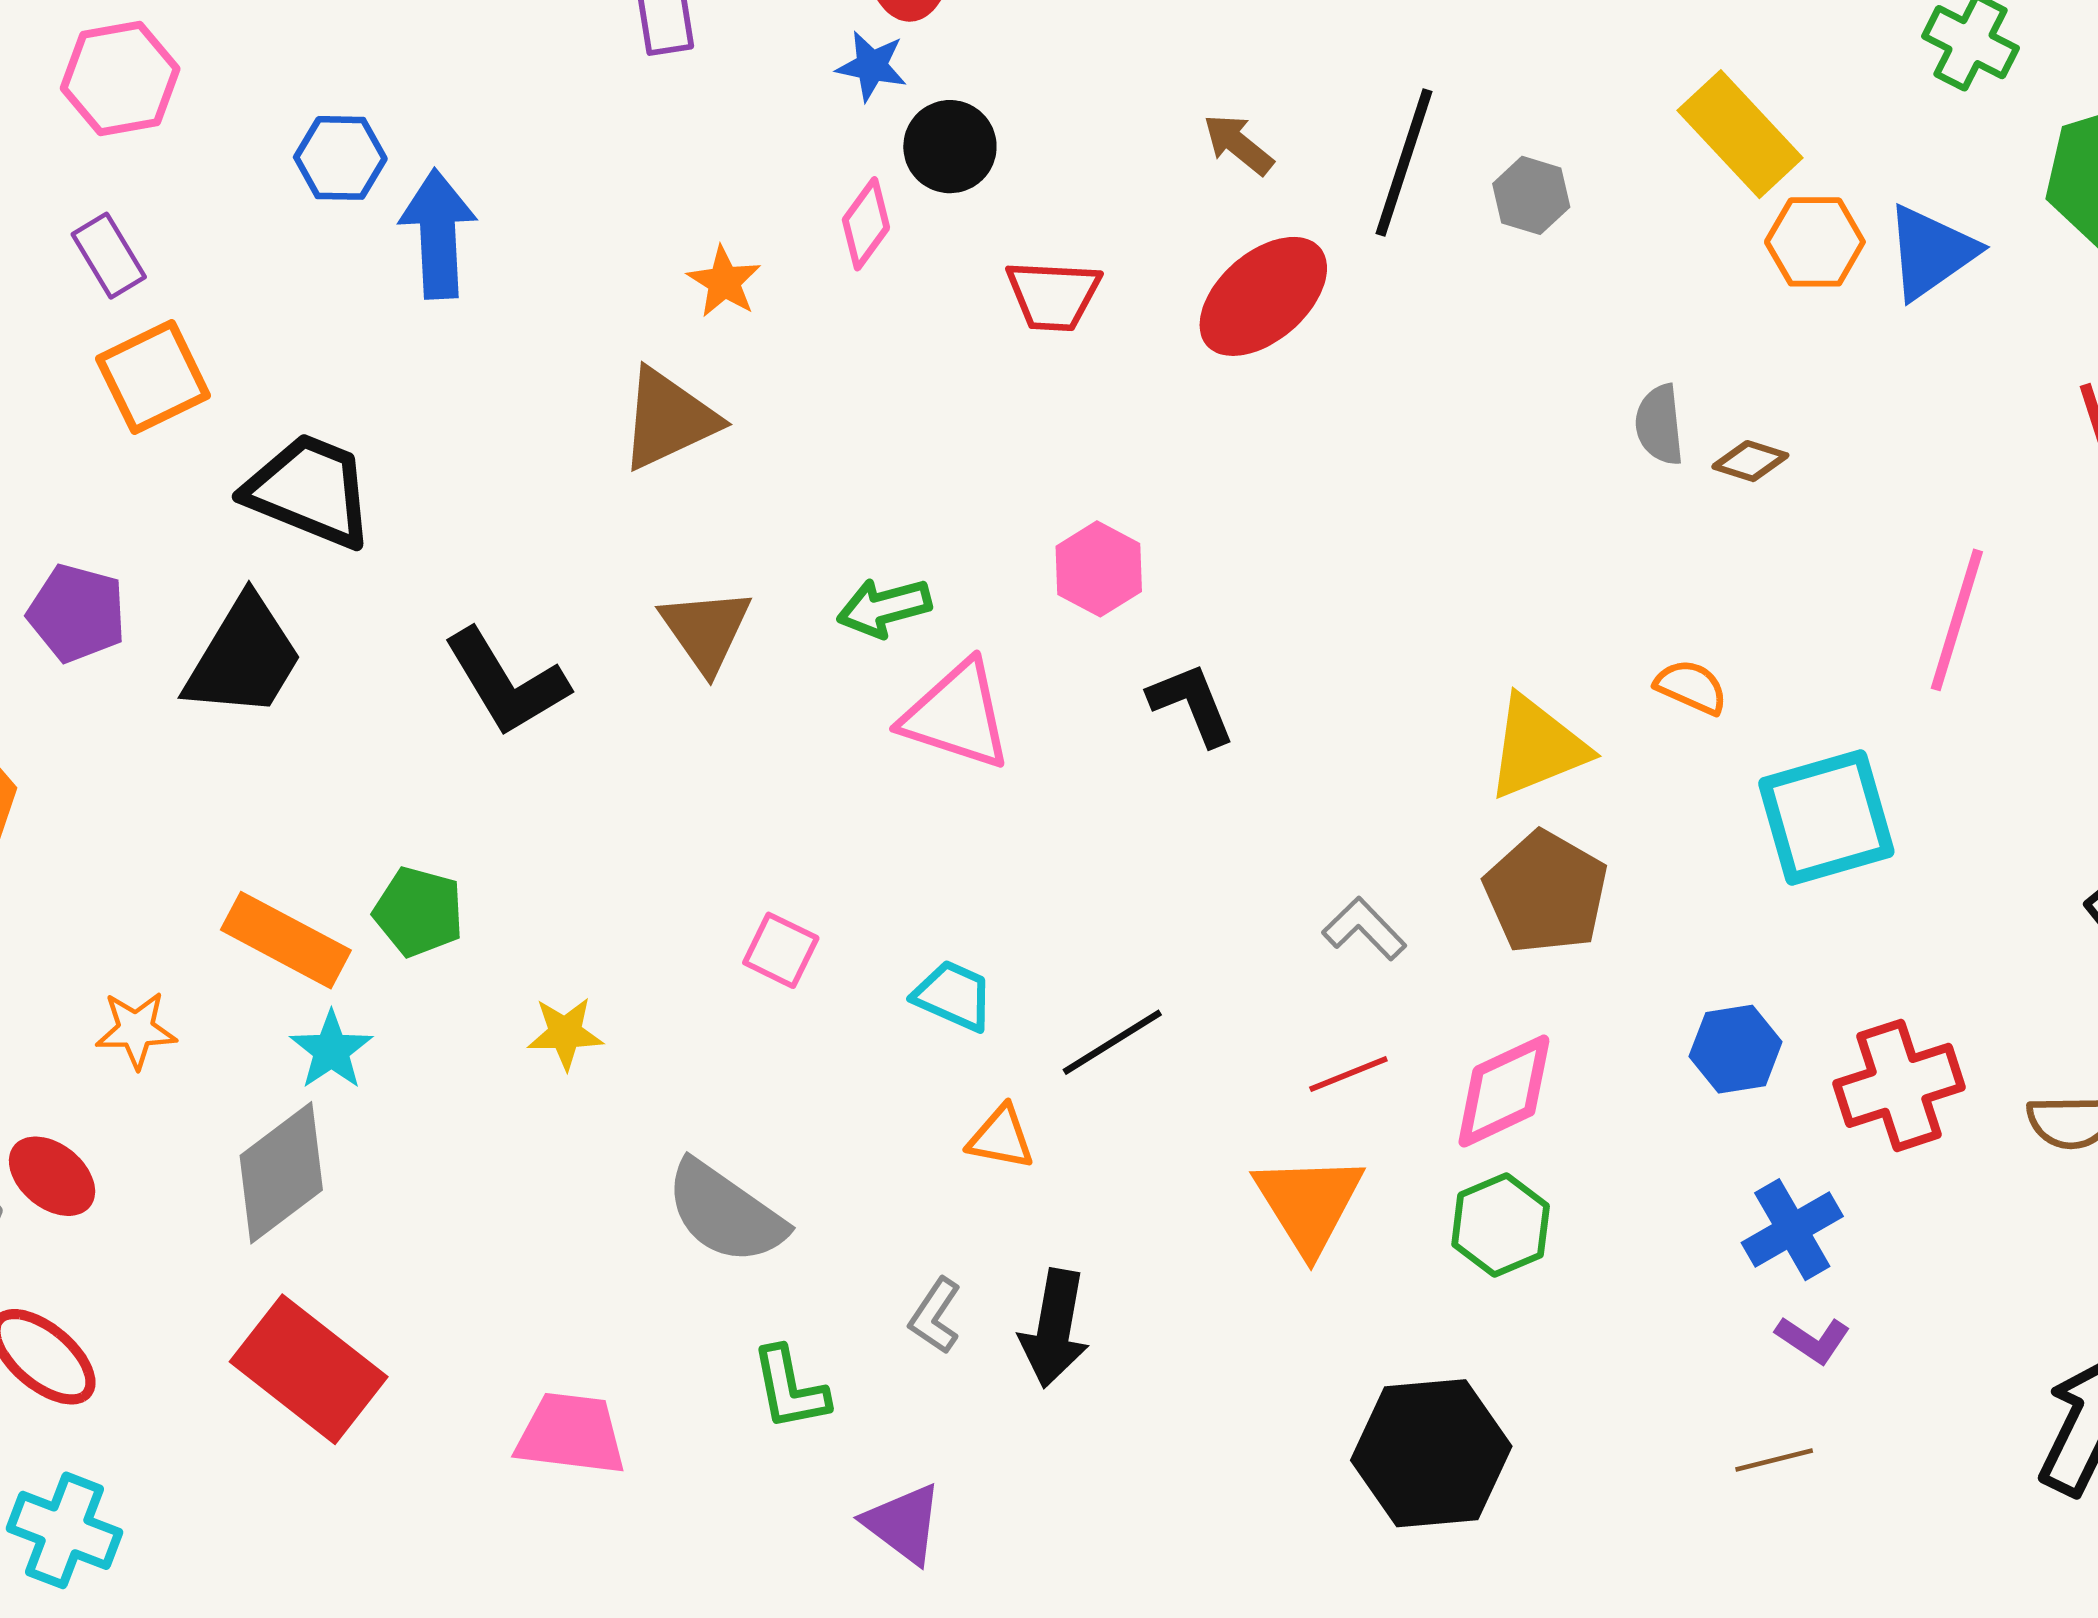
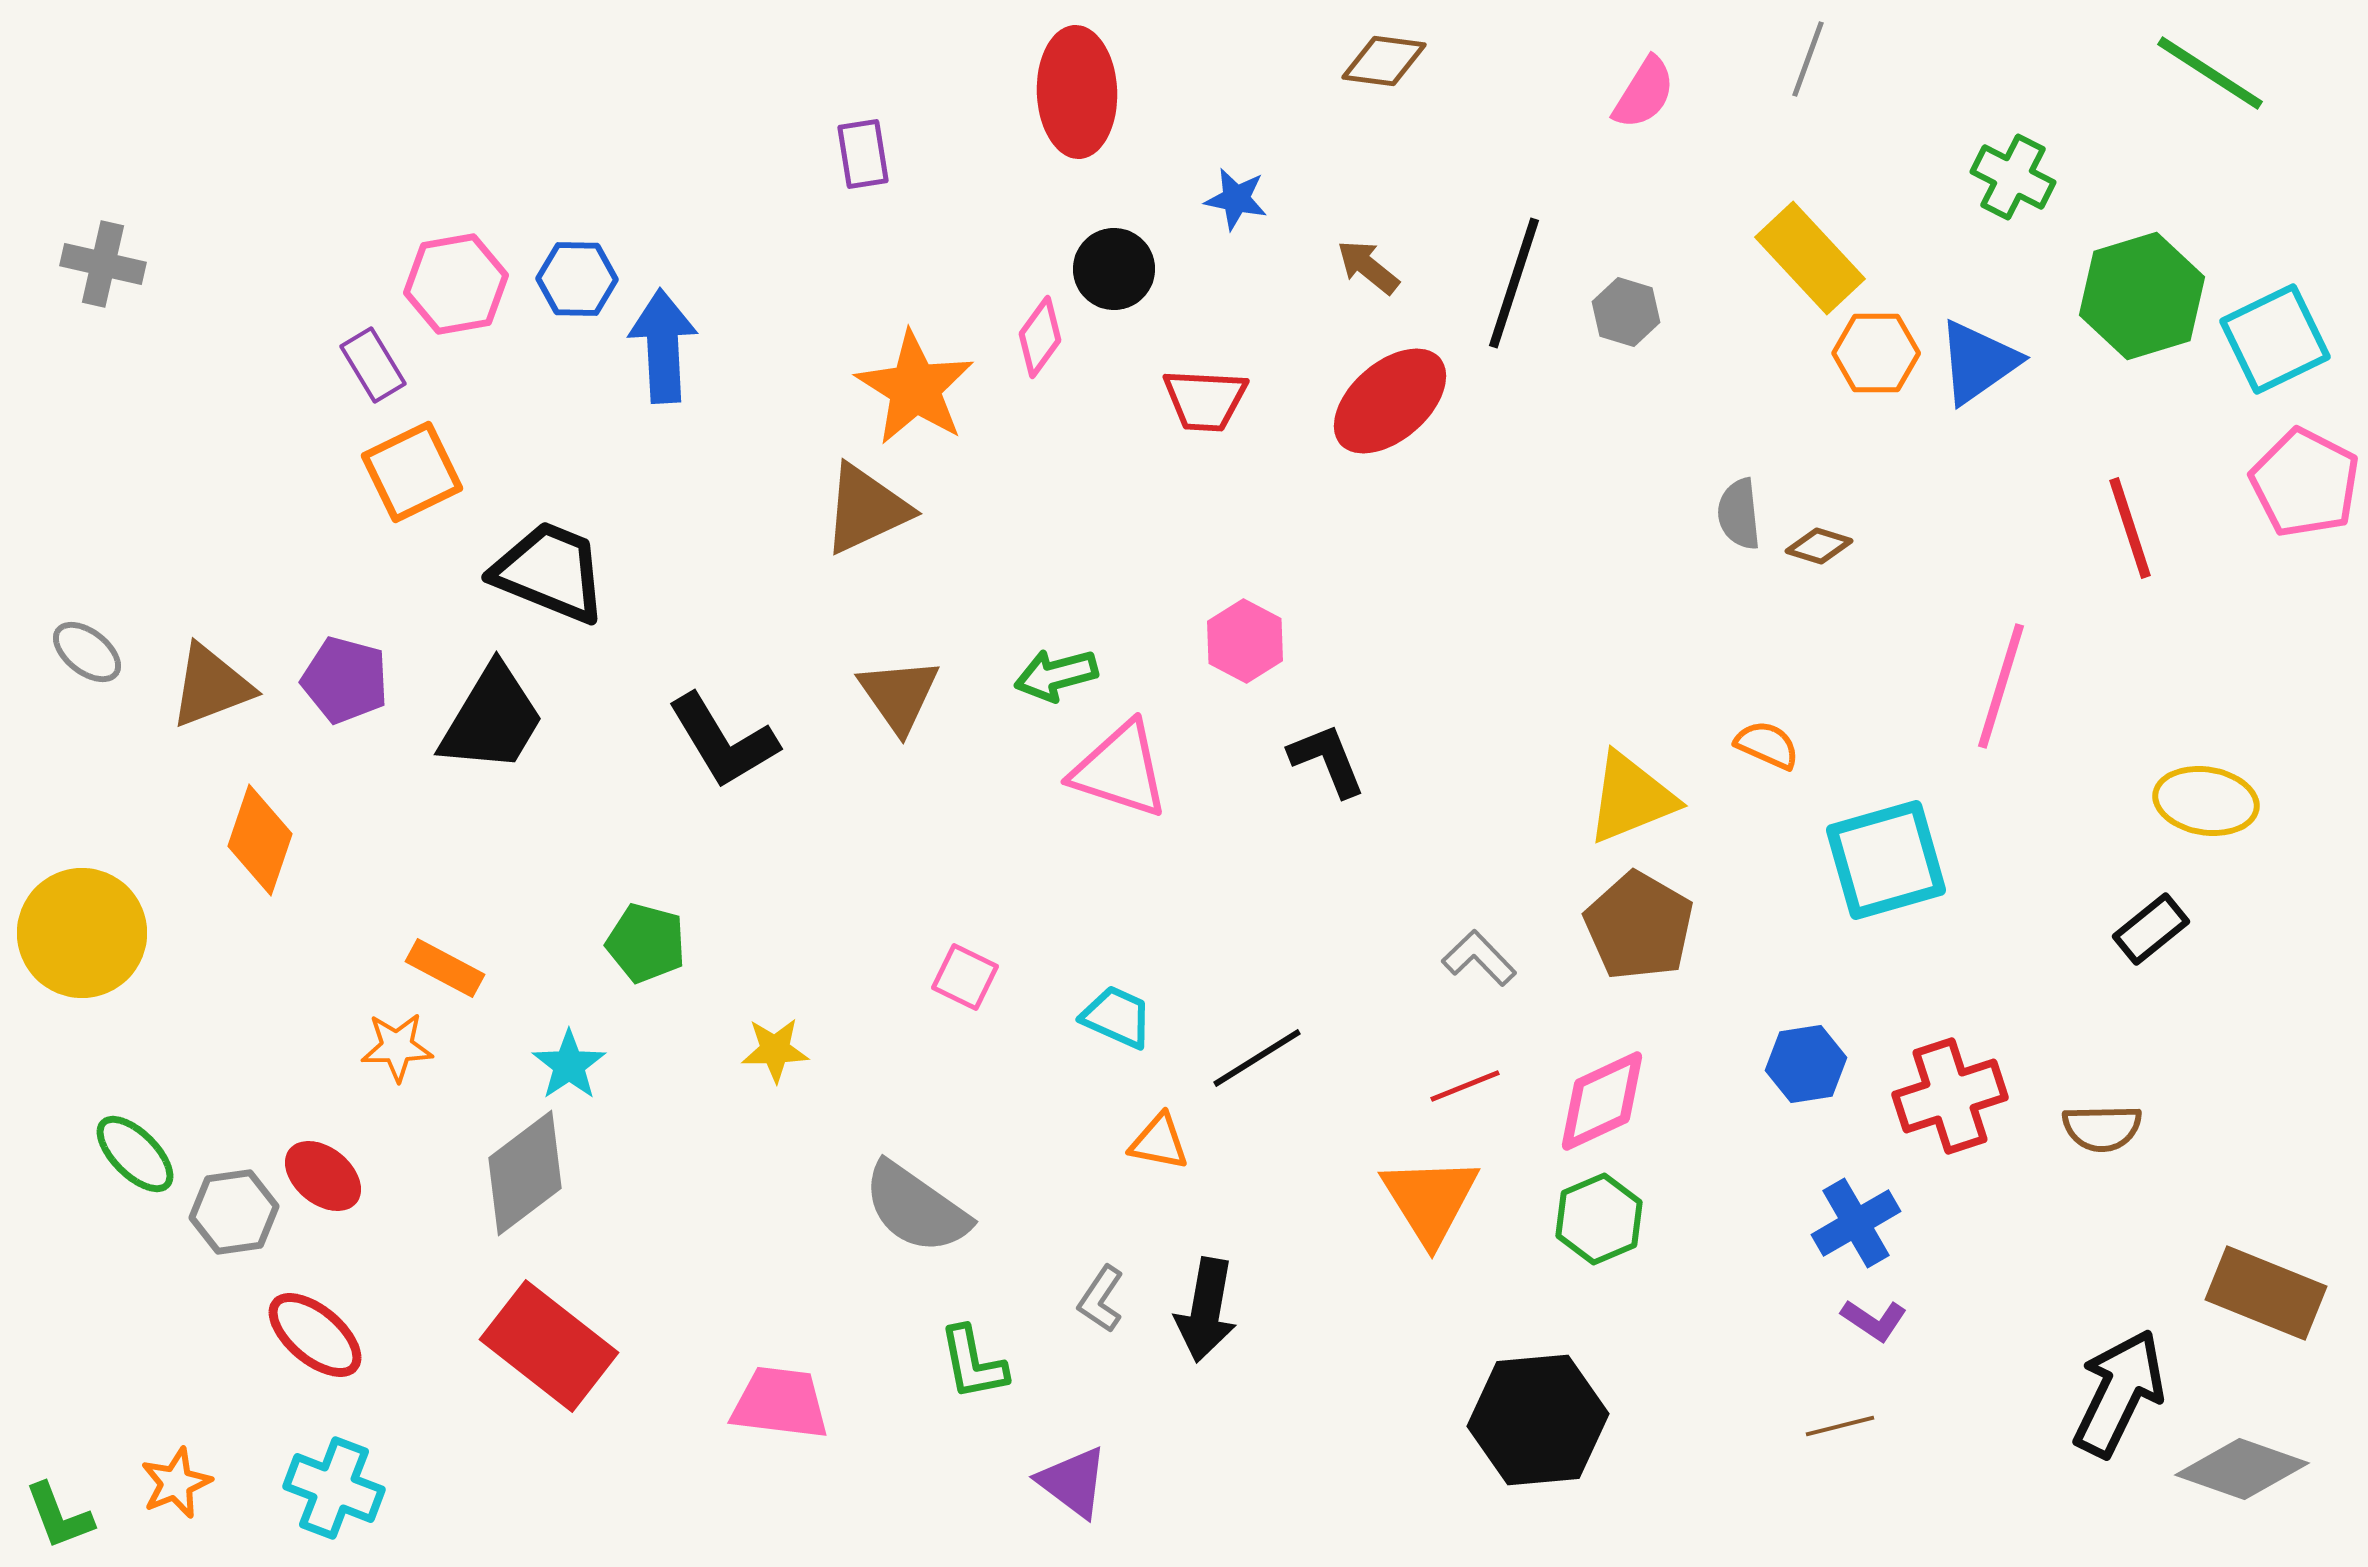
blue star: (872, 66) -> (1236, 199), moved
pink hexagon: (120, 78) -> (456, 284), moved
orange star: (724, 282) -> (915, 388), size x1.8
orange rectangle: (286, 940) -> (445, 968), moved, size x0.7

